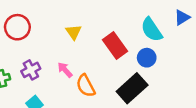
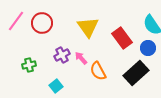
yellow triangle: (74, 32) -> (88, 27), size x1.6
purple cross: (31, 70) -> (62, 55), moved

